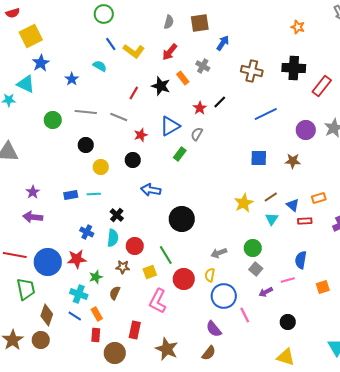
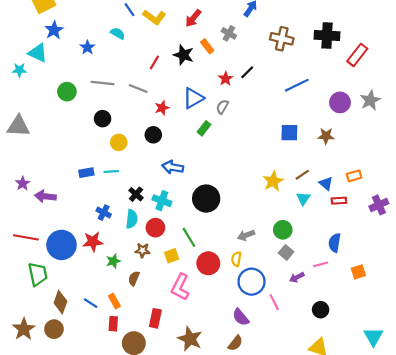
purple star: (33, 192) -> (23, 183), moved
cyan cross: (79, 294) -> (162, 201), moved

